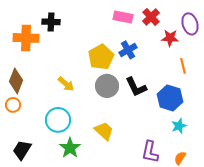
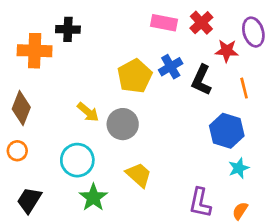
gray circle: (107, 86) -> (123, 124), moved
black L-shape: (136, 87) -> (201, 80), moved, turned 50
orange circle: (13, 105) -> (17, 151), moved

